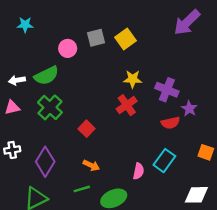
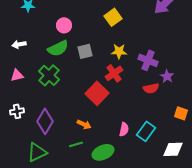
gray square: (96, 38) -> (85, 51), moved
green semicircle: (46, 76) -> (58, 48), moved
white arrow: (17, 80) -> (19, 44), moved
red square: (87, 129) -> (97, 93), moved, size x1.6
cyan rectangle: (164, 161) -> (146, 131), moved

